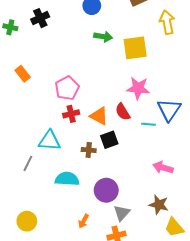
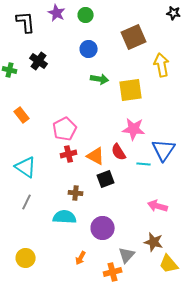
black cross: (40, 18) -> (39, 61), turned -30
cyan triangle: (49, 141) -> (26, 167), moved, turned 30
brown cross: (89, 150) -> (76, 193), moved
gray triangle: (122, 213) -> (127, 255), moved

